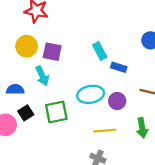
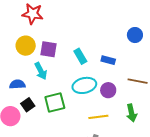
cyan rectangle: (100, 51) -> (80, 56), moved

